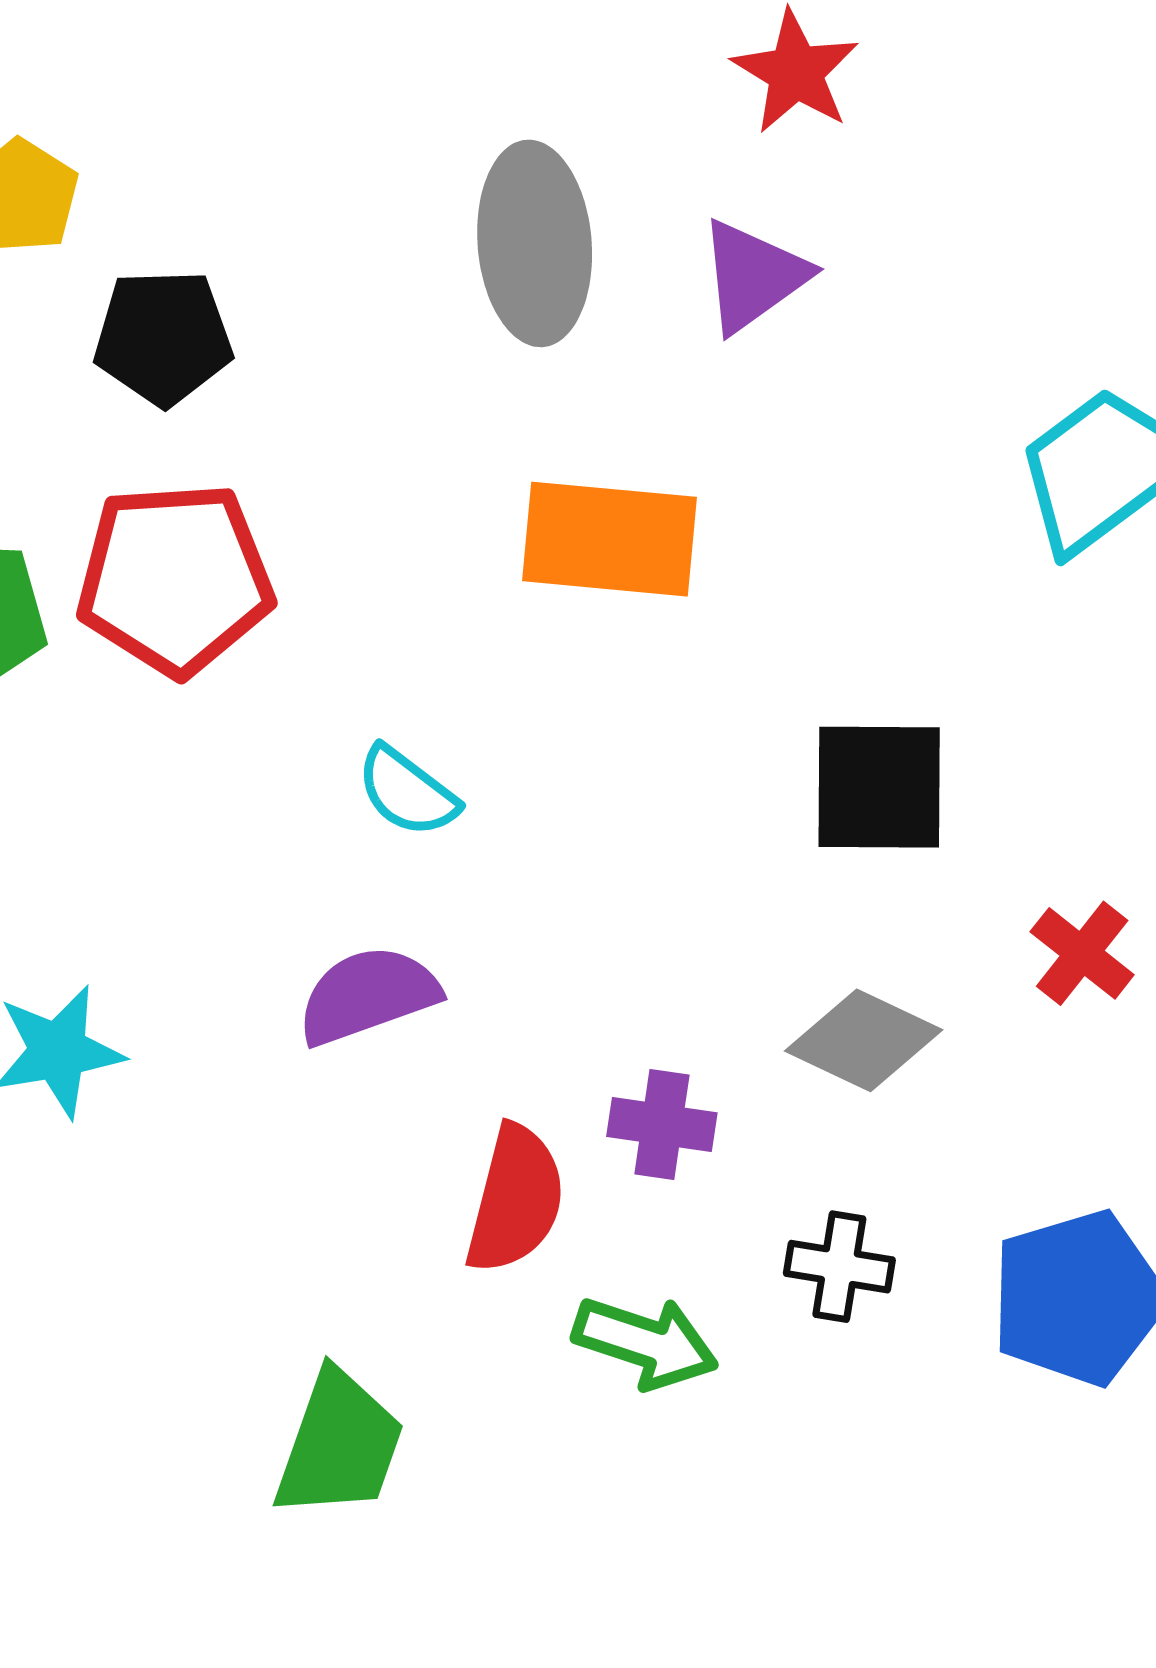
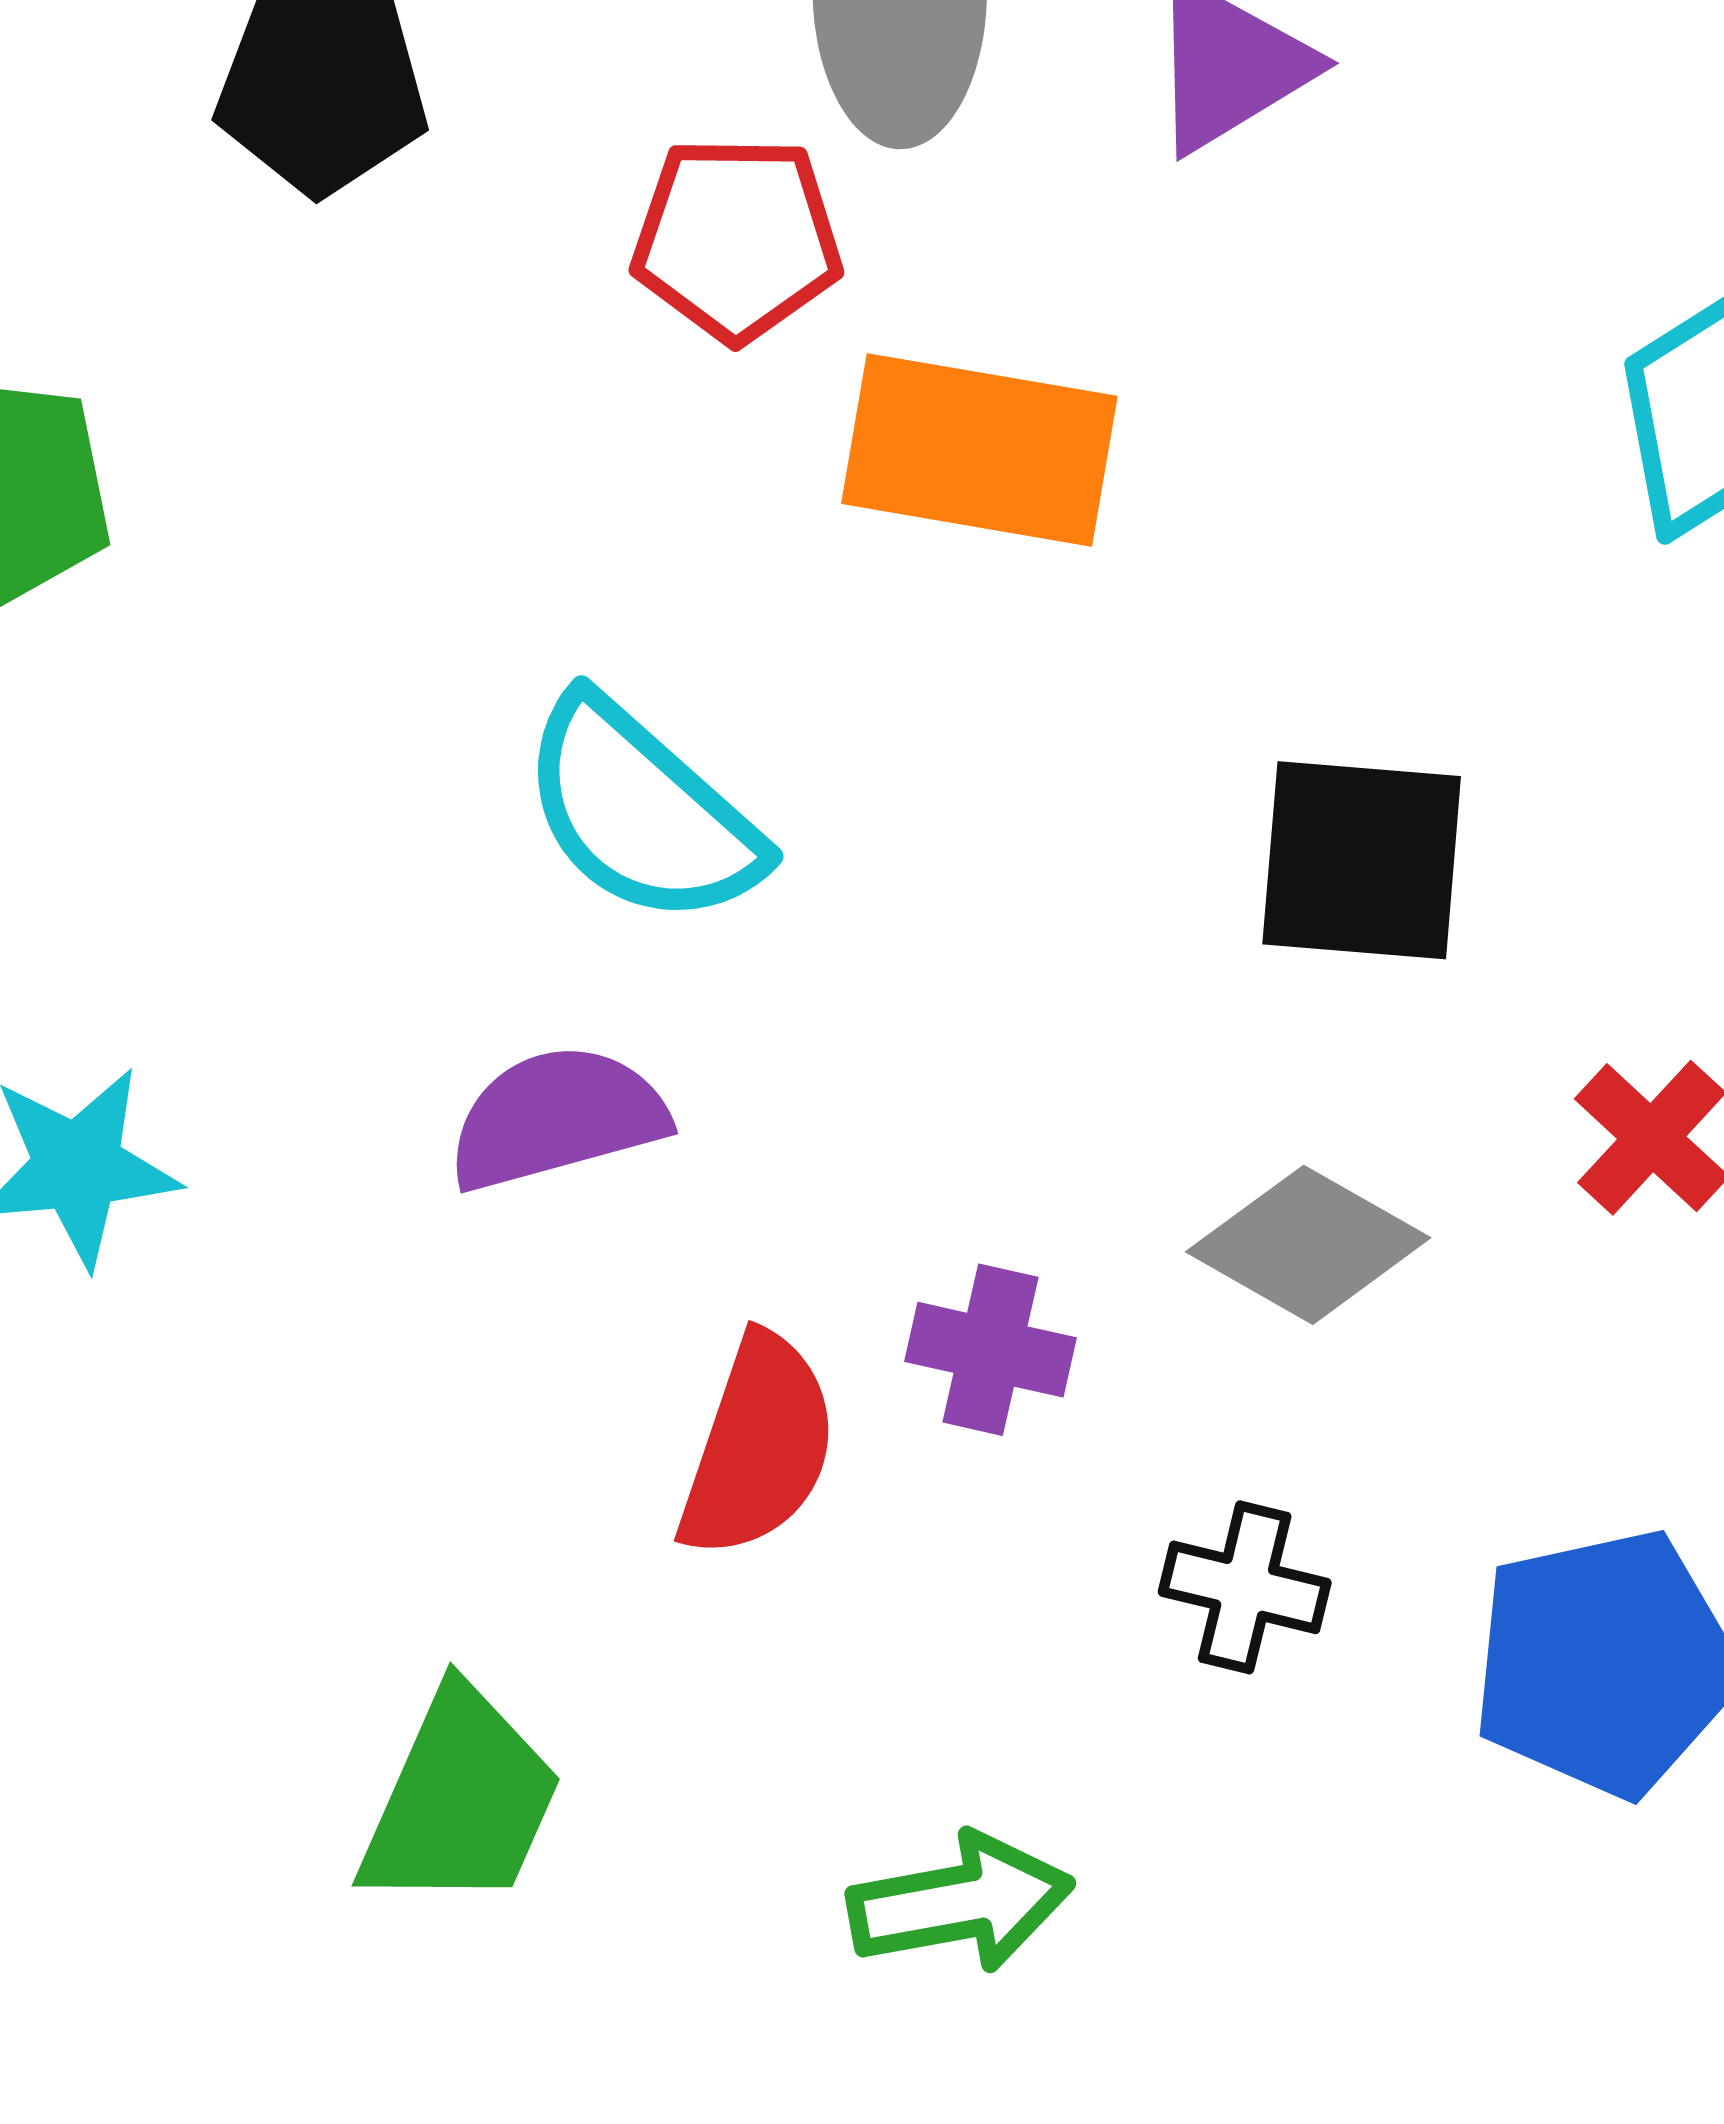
red pentagon: (175, 579) -> (737, 239), moved, size x0.7
cyan semicircle: (407, 792) -> (641, 812), size x1.6
green arrow: (645, 1342) -> (960, 1903), moved, turned -33

